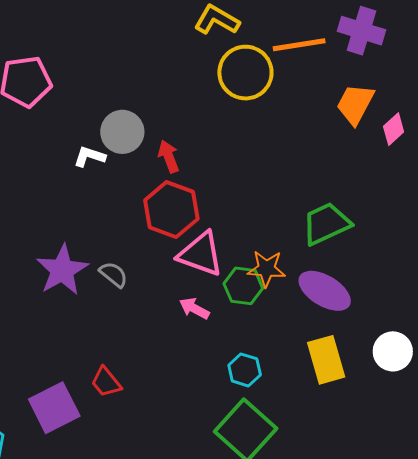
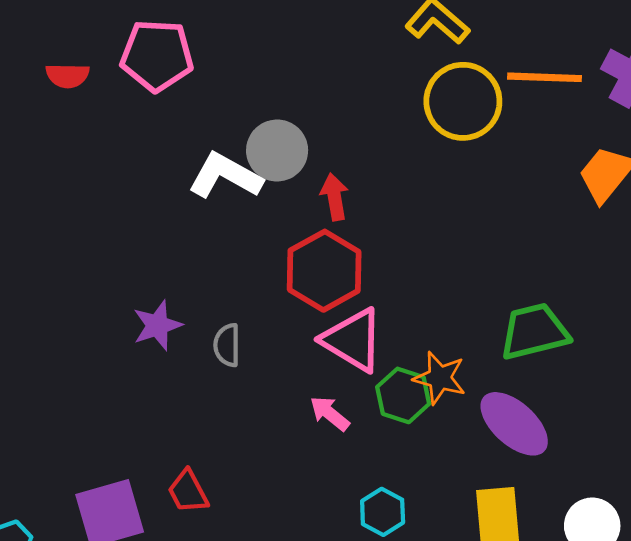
white L-shape: (90, 157) -> (225, 176), size x1.6
purple star: (62, 270) -> (157, 325), size x0.7
gray semicircle: (114, 274) -> (227, 345), turned -140

